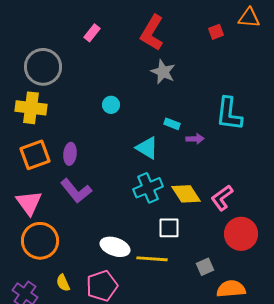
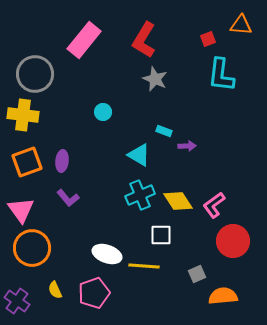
pink rectangle: (92, 33) -> (84, 40), size x2.0
cyan L-shape: (229, 114) -> (221, 75), moved
purple L-shape: (76, 191) -> (68, 198), size x0.7

